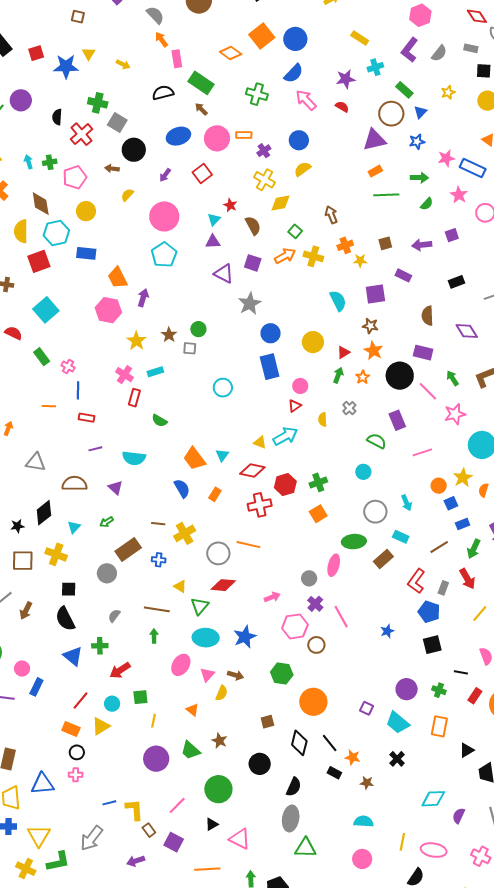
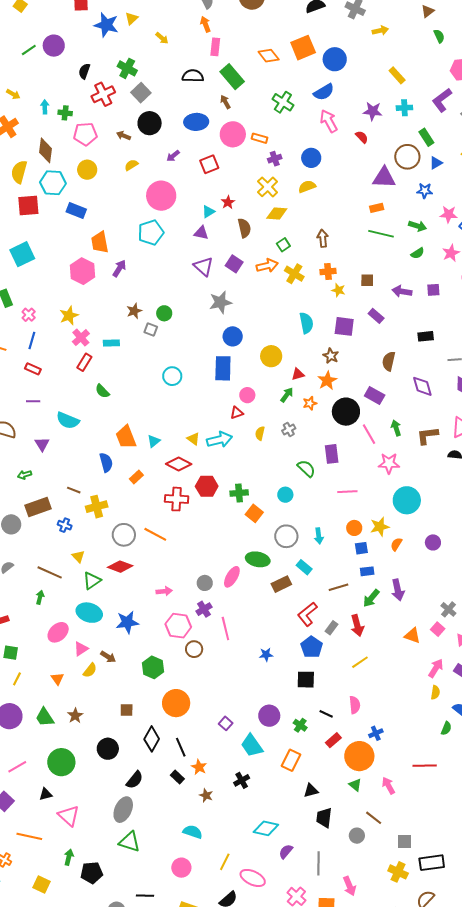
yellow star: (136, 341) -> (69, 316), moved
orange square: (318, 514) -> (254, 513), moved, turned -36

